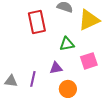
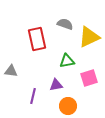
gray triangle: (11, 81) -> (11, 71), moved

